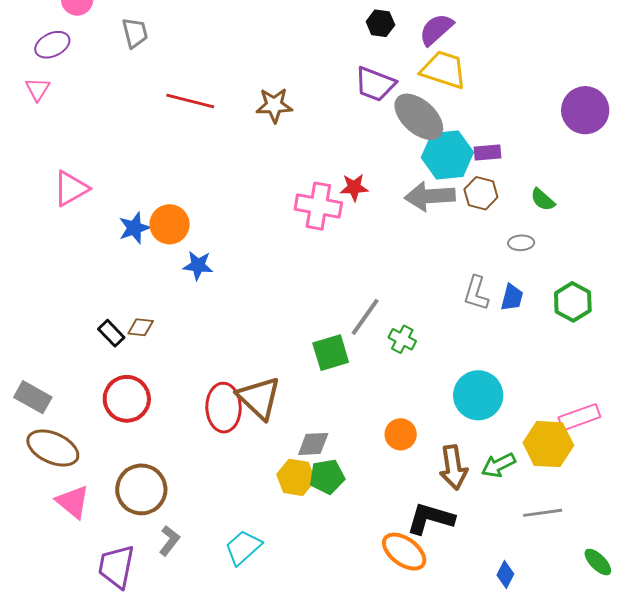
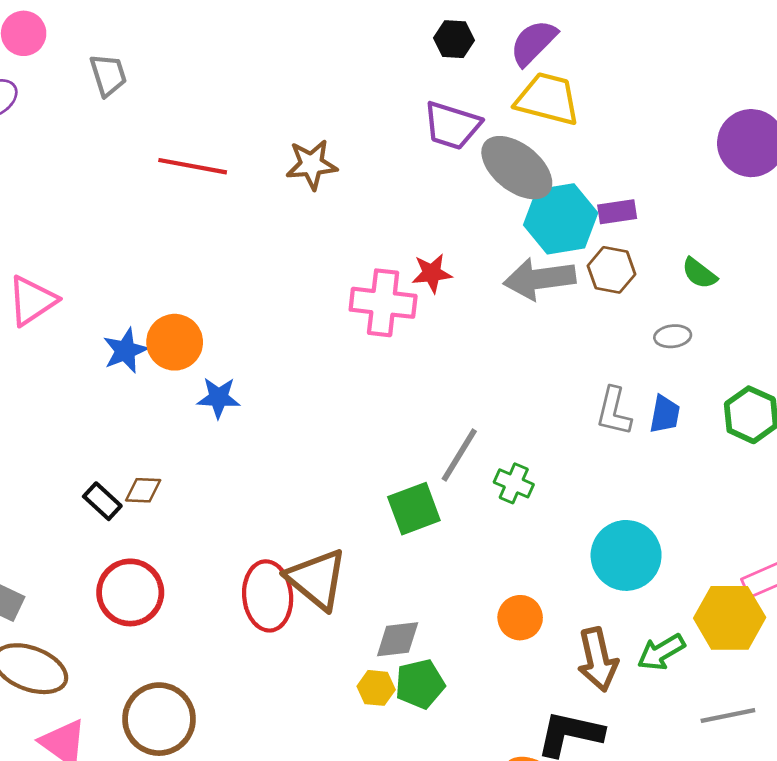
yellow hexagon: (296, 477) -> (376, 688), size x0.7

